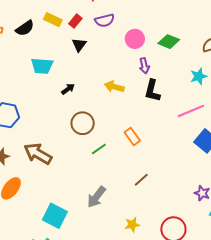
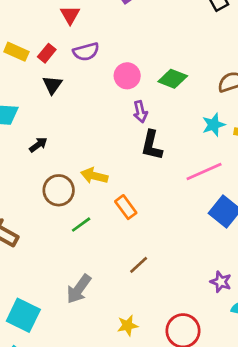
yellow arrow: (114, 87) -> (94, 176), moved

